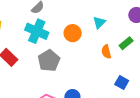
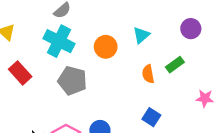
gray pentagon: (49, 61) -> (72, 81), turned -30
blue square: (122, 82) -> (151, 117), moved

